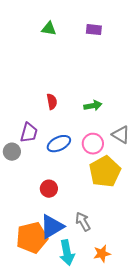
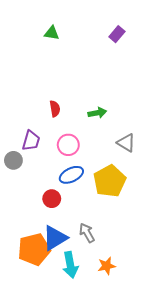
purple rectangle: (94, 30) -> (117, 34), moved, turned -56
blue ellipse: (59, 144) -> (71, 175), moved
pink circle: (93, 144) -> (68, 145), moved

